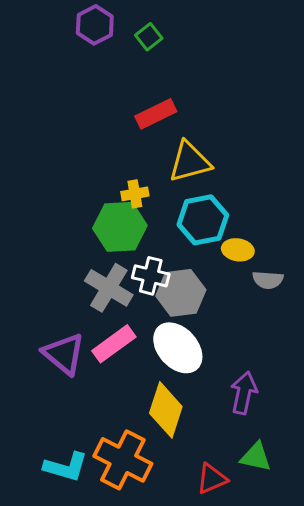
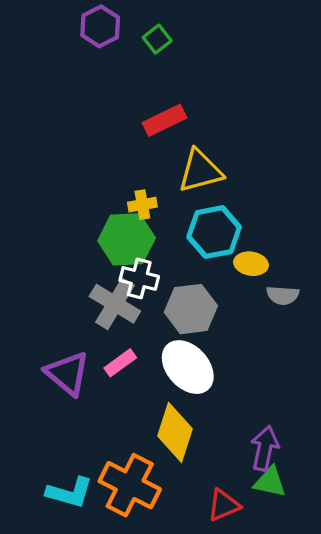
white cross: (151, 276) -> (139, 278), moved
pink rectangle: (114, 344) -> (120, 363), size x0.7
purple arrow: (244, 393) -> (265, 448), moved

